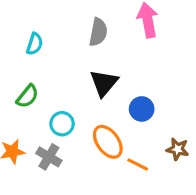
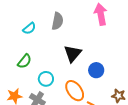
gray semicircle: (98, 32) -> (57, 21), moved
cyan semicircle: (35, 44) -> (29, 28), turned 32

